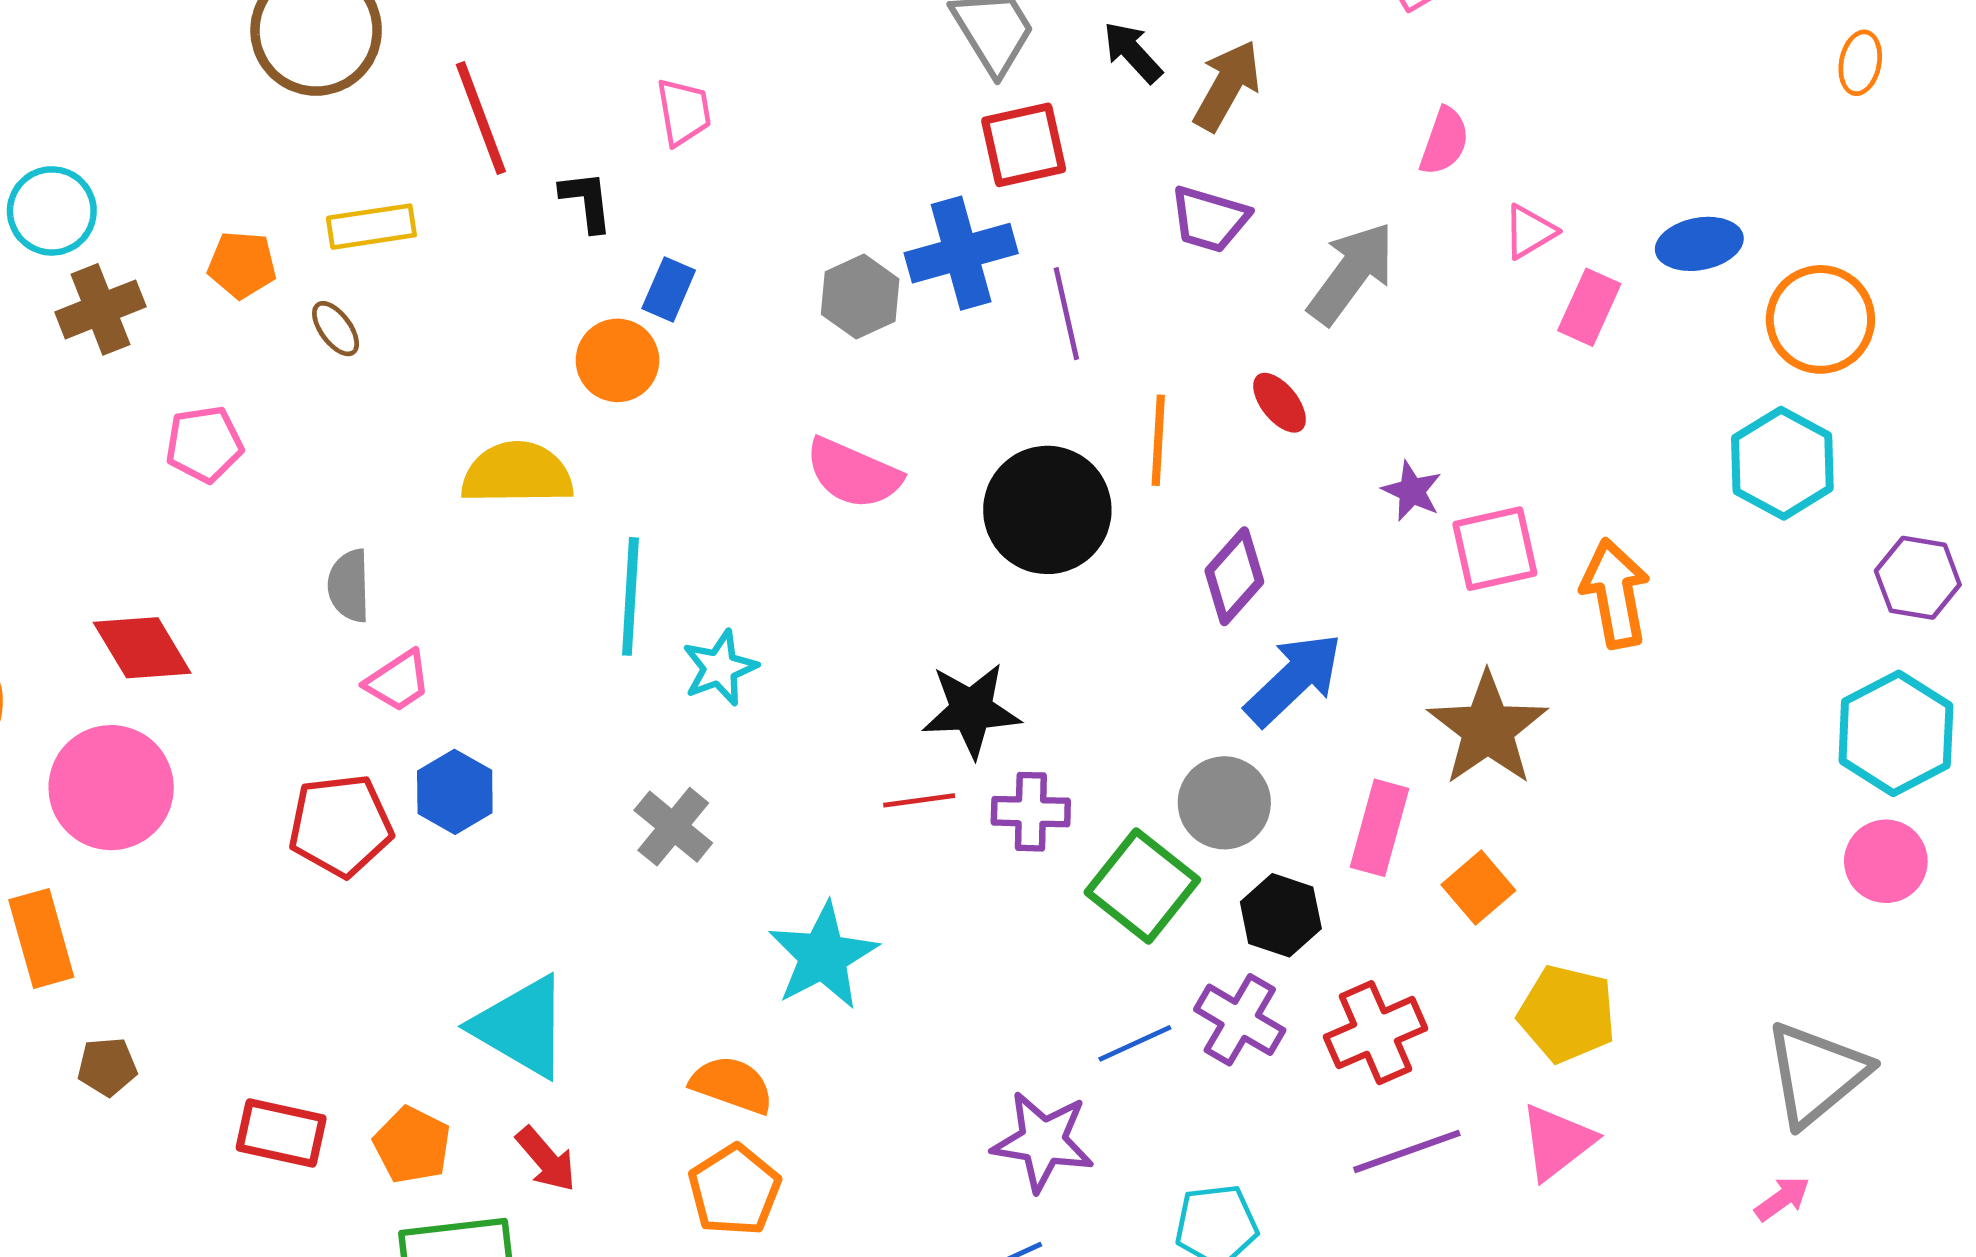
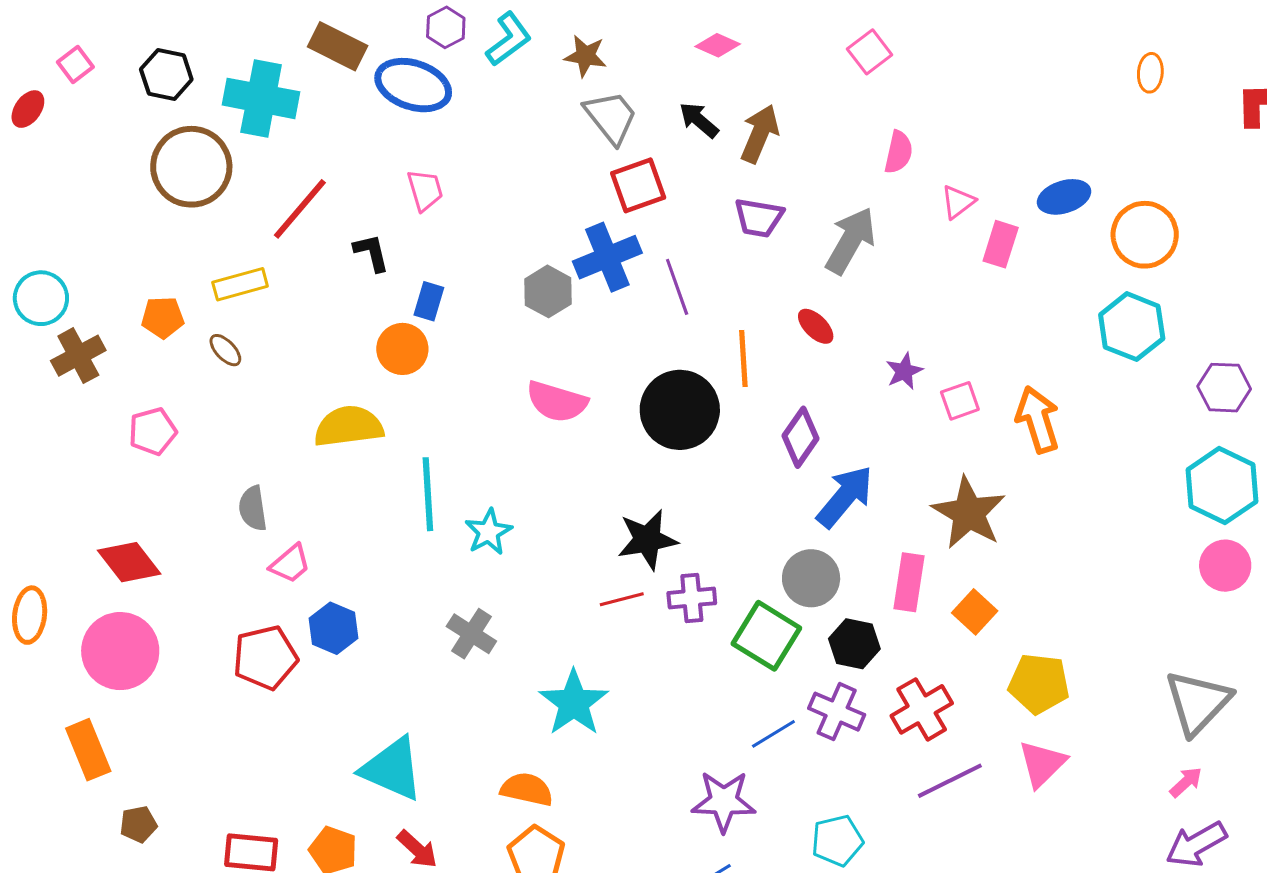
red line: (481, 118) -> (300, 209), turned 68
purple star: (1412, 491) -> (904, 371), turned 30
pink square: (1495, 549) -> (960, 401), size x0.7

